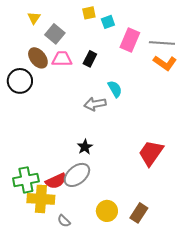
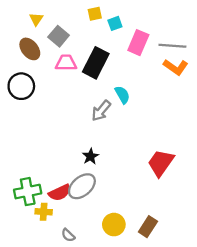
brown ellipse: (38, 58) -> (30, 49), moved
black rectangle: (90, 59) -> (96, 63), size x1.8
gray arrow: (95, 104) -> (101, 111), turned -40
yellow cross: (41, 199) -> (44, 212), size x0.6

